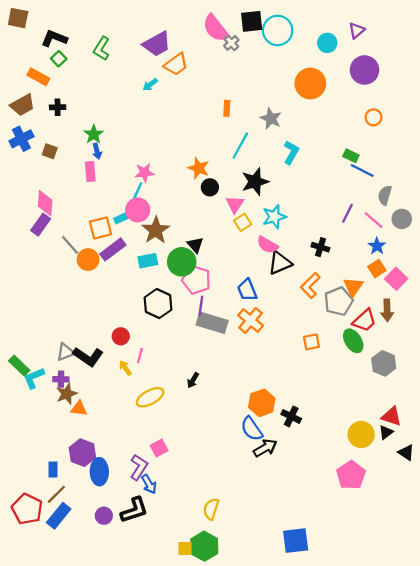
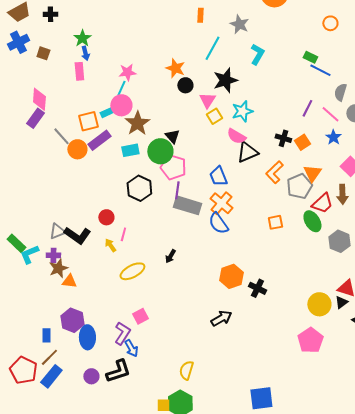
orange square: (377, 269) -> (302, 142), moved
blue semicircle: (252, 429) -> (218, 223), moved
black arrow: (265, 448) -> (221, 318), moved

